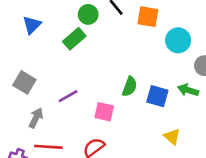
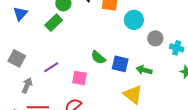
green semicircle: (130, 87) -> (98, 57), turned 112
green arrow: (188, 90) -> (144, 70), moved
yellow triangle: (172, 137) -> (133, 95), size x1.5

